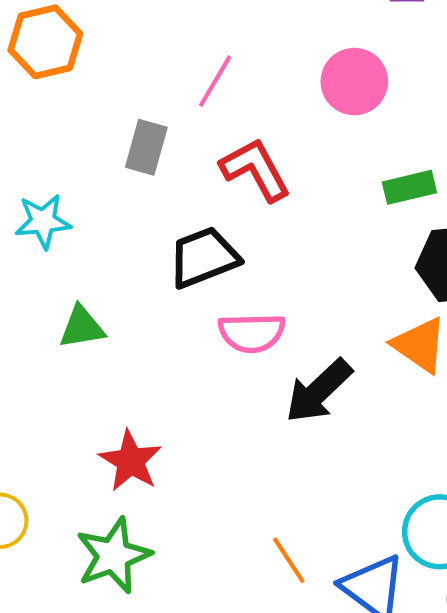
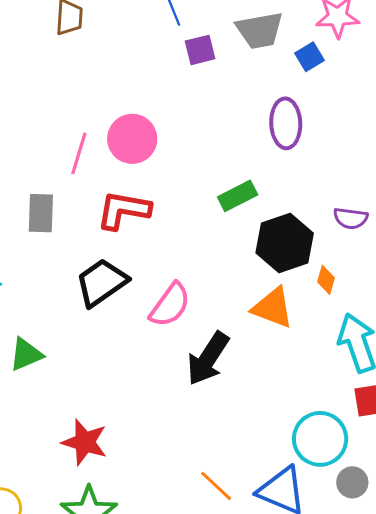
pink circle: (354, 82) -> (132, 139), moved
red L-shape: (255, 170) -> (123, 210), turned -38
pink semicircle: (252, 333) -> (170, 305), moved, turned -39

